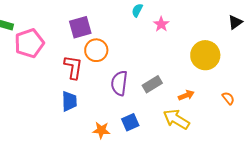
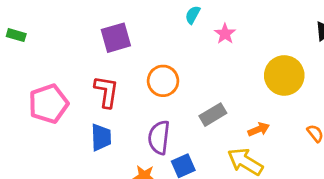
pink pentagon: (29, 43) -> (48, 104), moved
orange circle: (96, 50) -> (163, 81), moved
purple semicircle: (119, 83) -> (159, 137), moved

